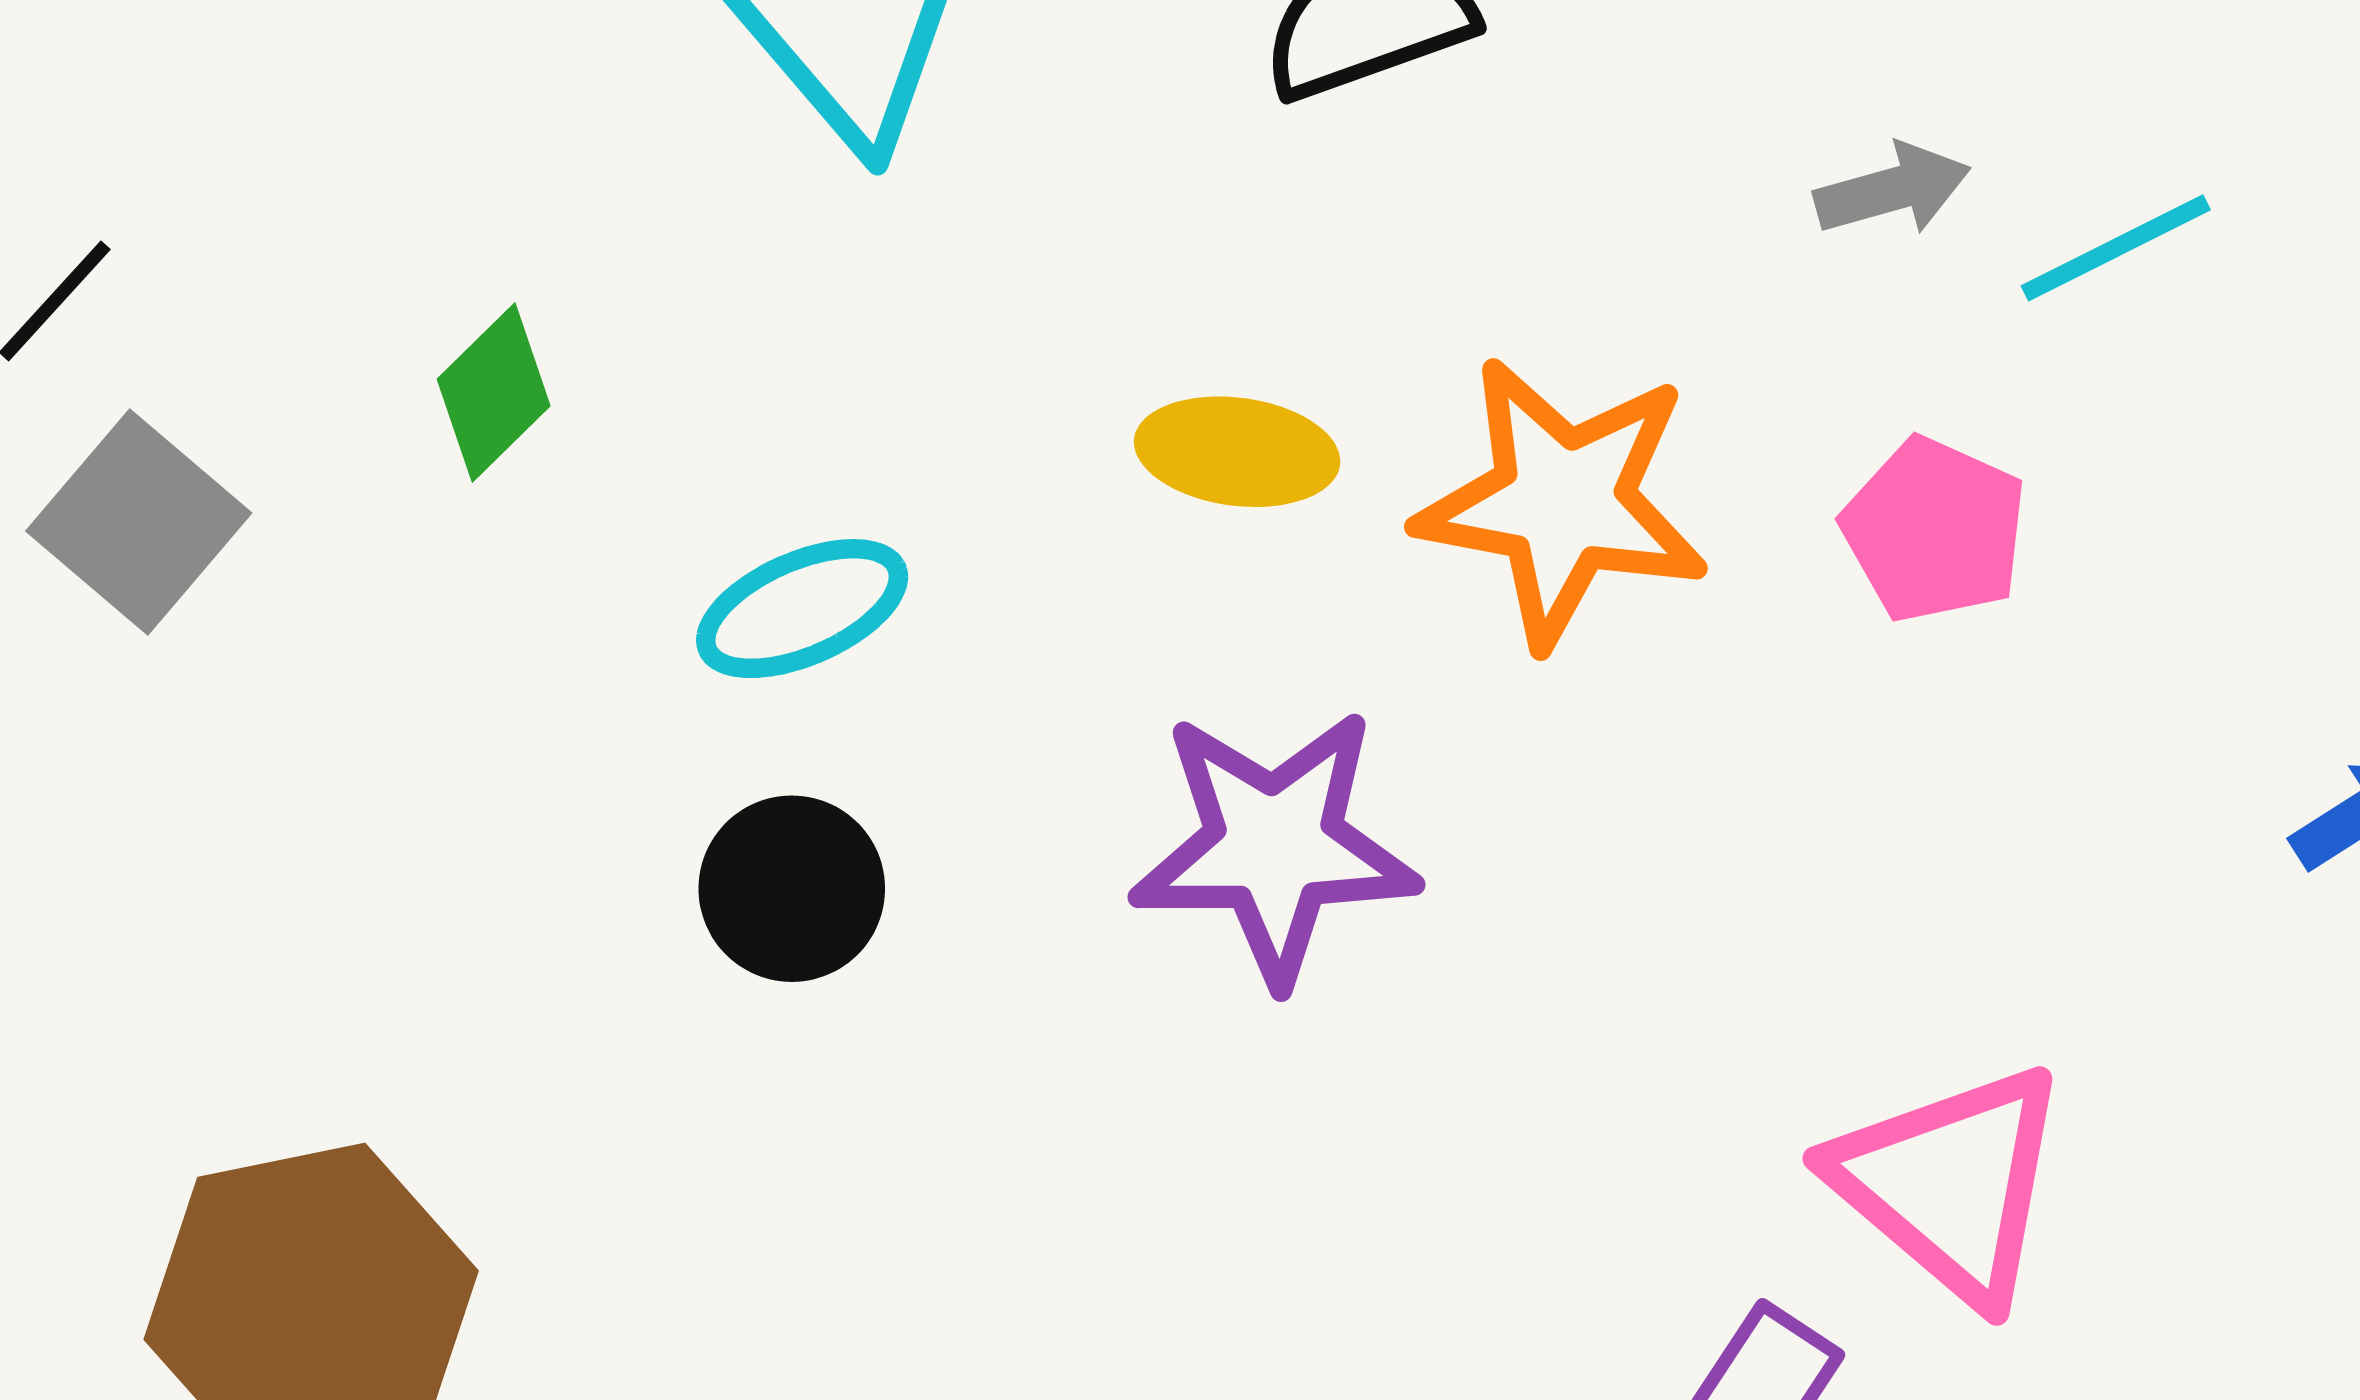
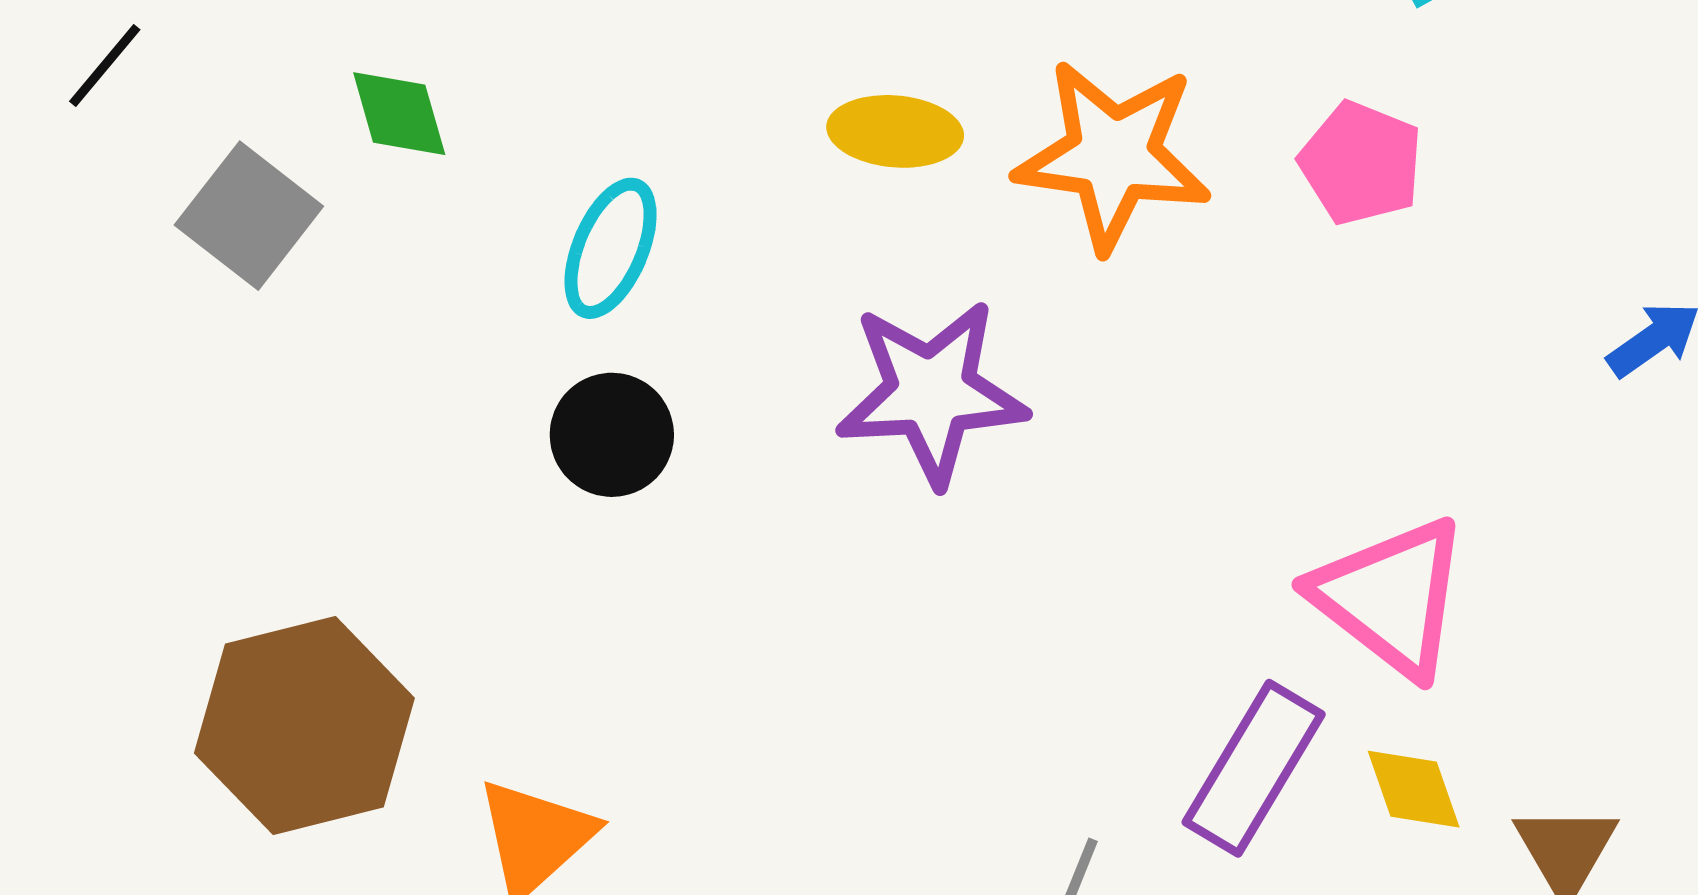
green diamond: (494, 393) -> (399, 114), turned -59
gray square: (139, 522) -> (249, 216), moved
cyan ellipse: (802, 609) -> (611, 248), turned -41

